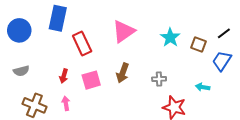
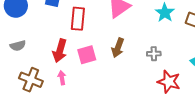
red rectangle: (82, 44) -> (78, 19), turned 30
red arrow: (64, 76) -> (60, 51), size x1.6

